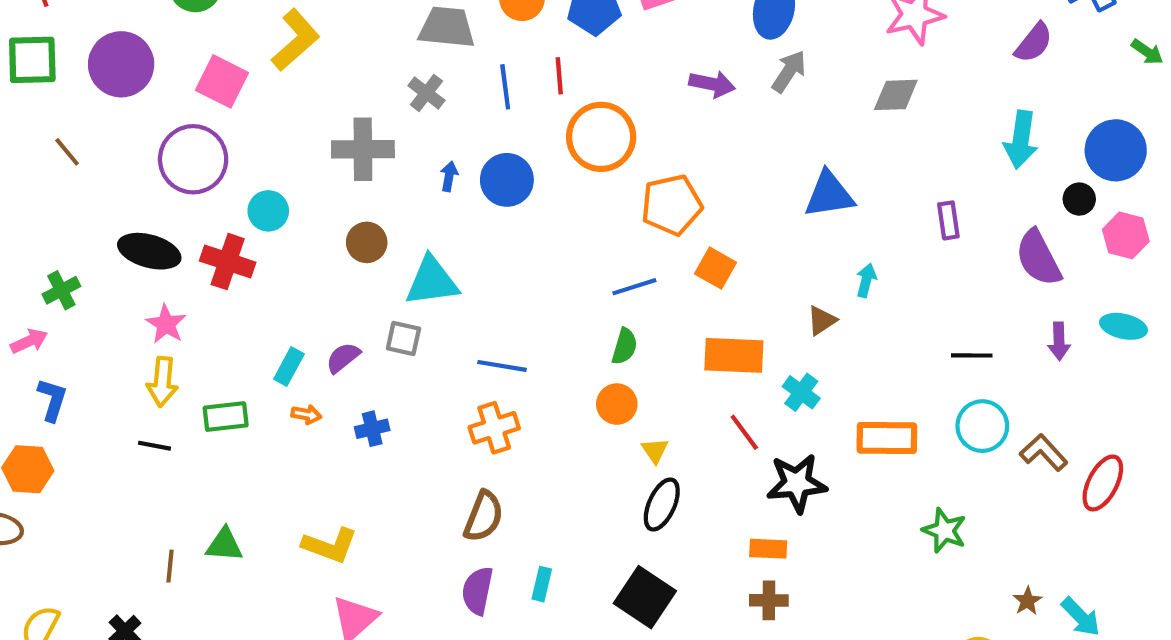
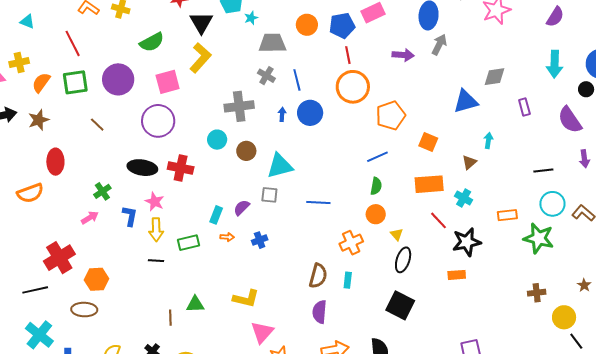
red line: (559, 76) -> (348, 55), moved
pink square: (222, 81) -> (168, 82), turned -35
blue line: (505, 87) -> (297, 80), moved
gray diamond: (896, 95) -> (494, 77), moved
cyan circle: (268, 211) -> (217, 140), moved
orange square: (716, 268) -> (428, 142), moved
blue L-shape: (52, 400) -> (130, 216), moved
orange cross: (494, 428) -> (351, 243), moved
orange rectangle: (887, 438) -> (507, 215), size x0.7
green star: (944, 531) -> (539, 238), moved, size x1.4
cyan rectangle: (542, 584) -> (348, 280), moved
brown cross: (769, 600) -> (537, 293), moved

